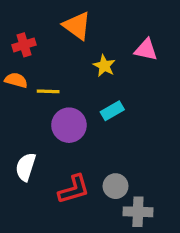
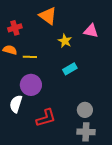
purple circle: (69, 125) -> (31, 85), moved
gray circle: (116, 186) -> (85, 110), moved

